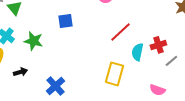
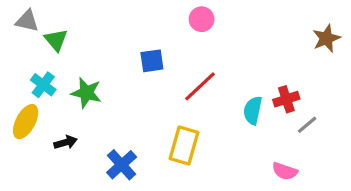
blue square: (65, 21) -> (152, 61), moved
red line: (120, 32) -> (200, 86), moved
yellow rectangle: (114, 74) -> (184, 146), moved

